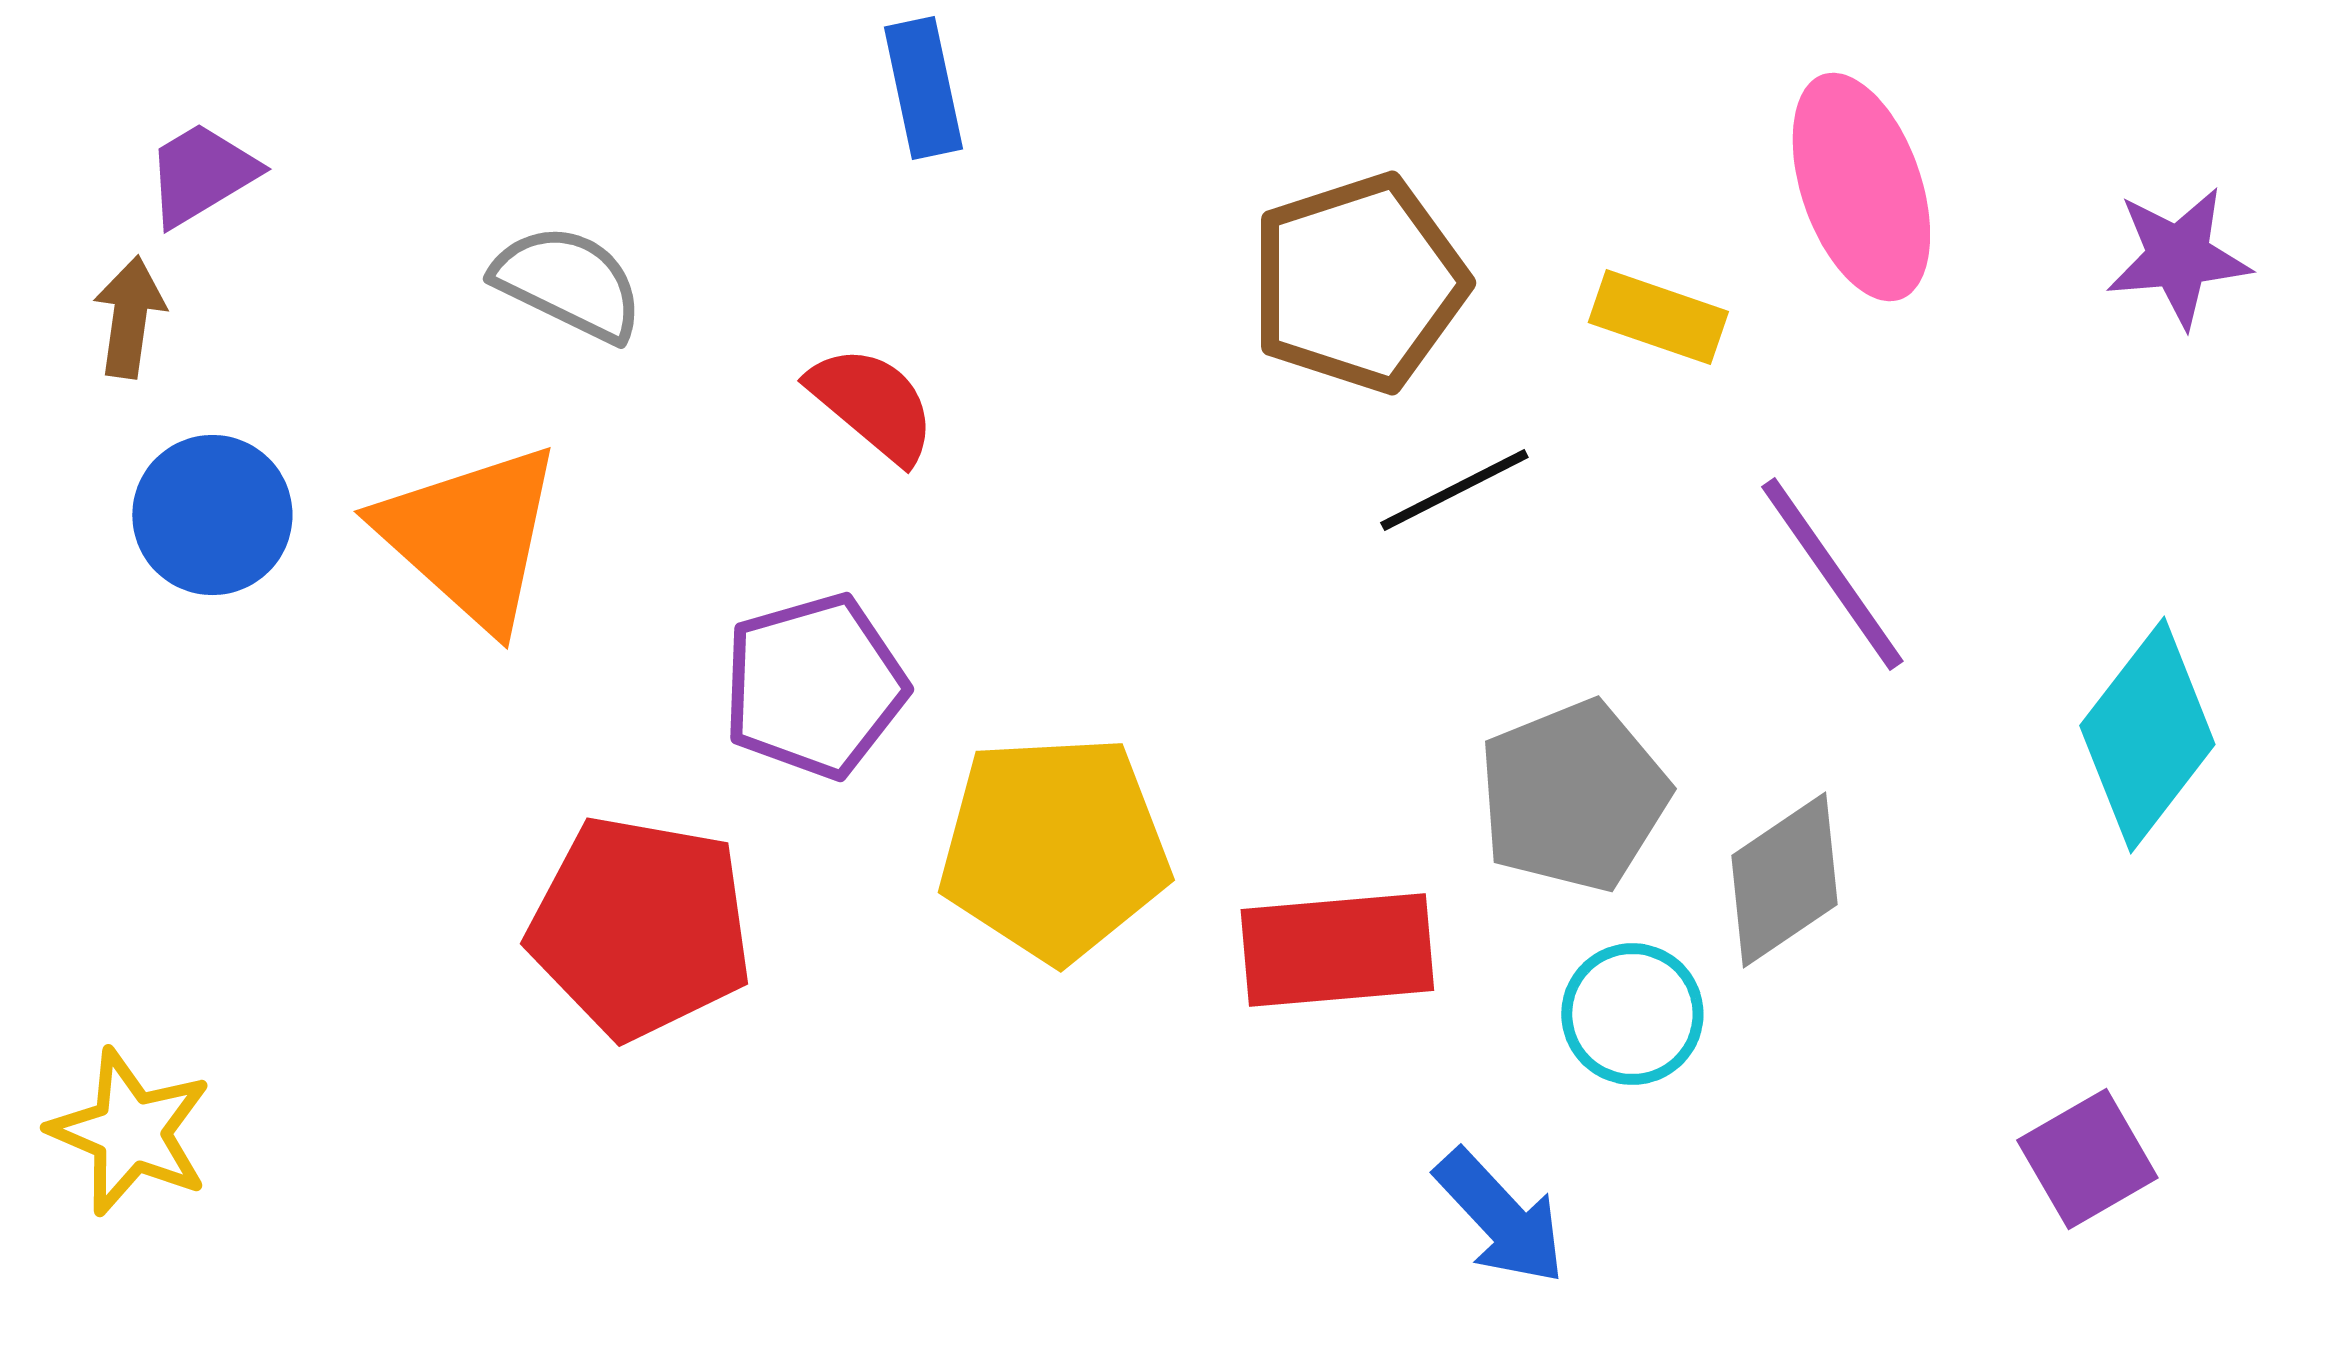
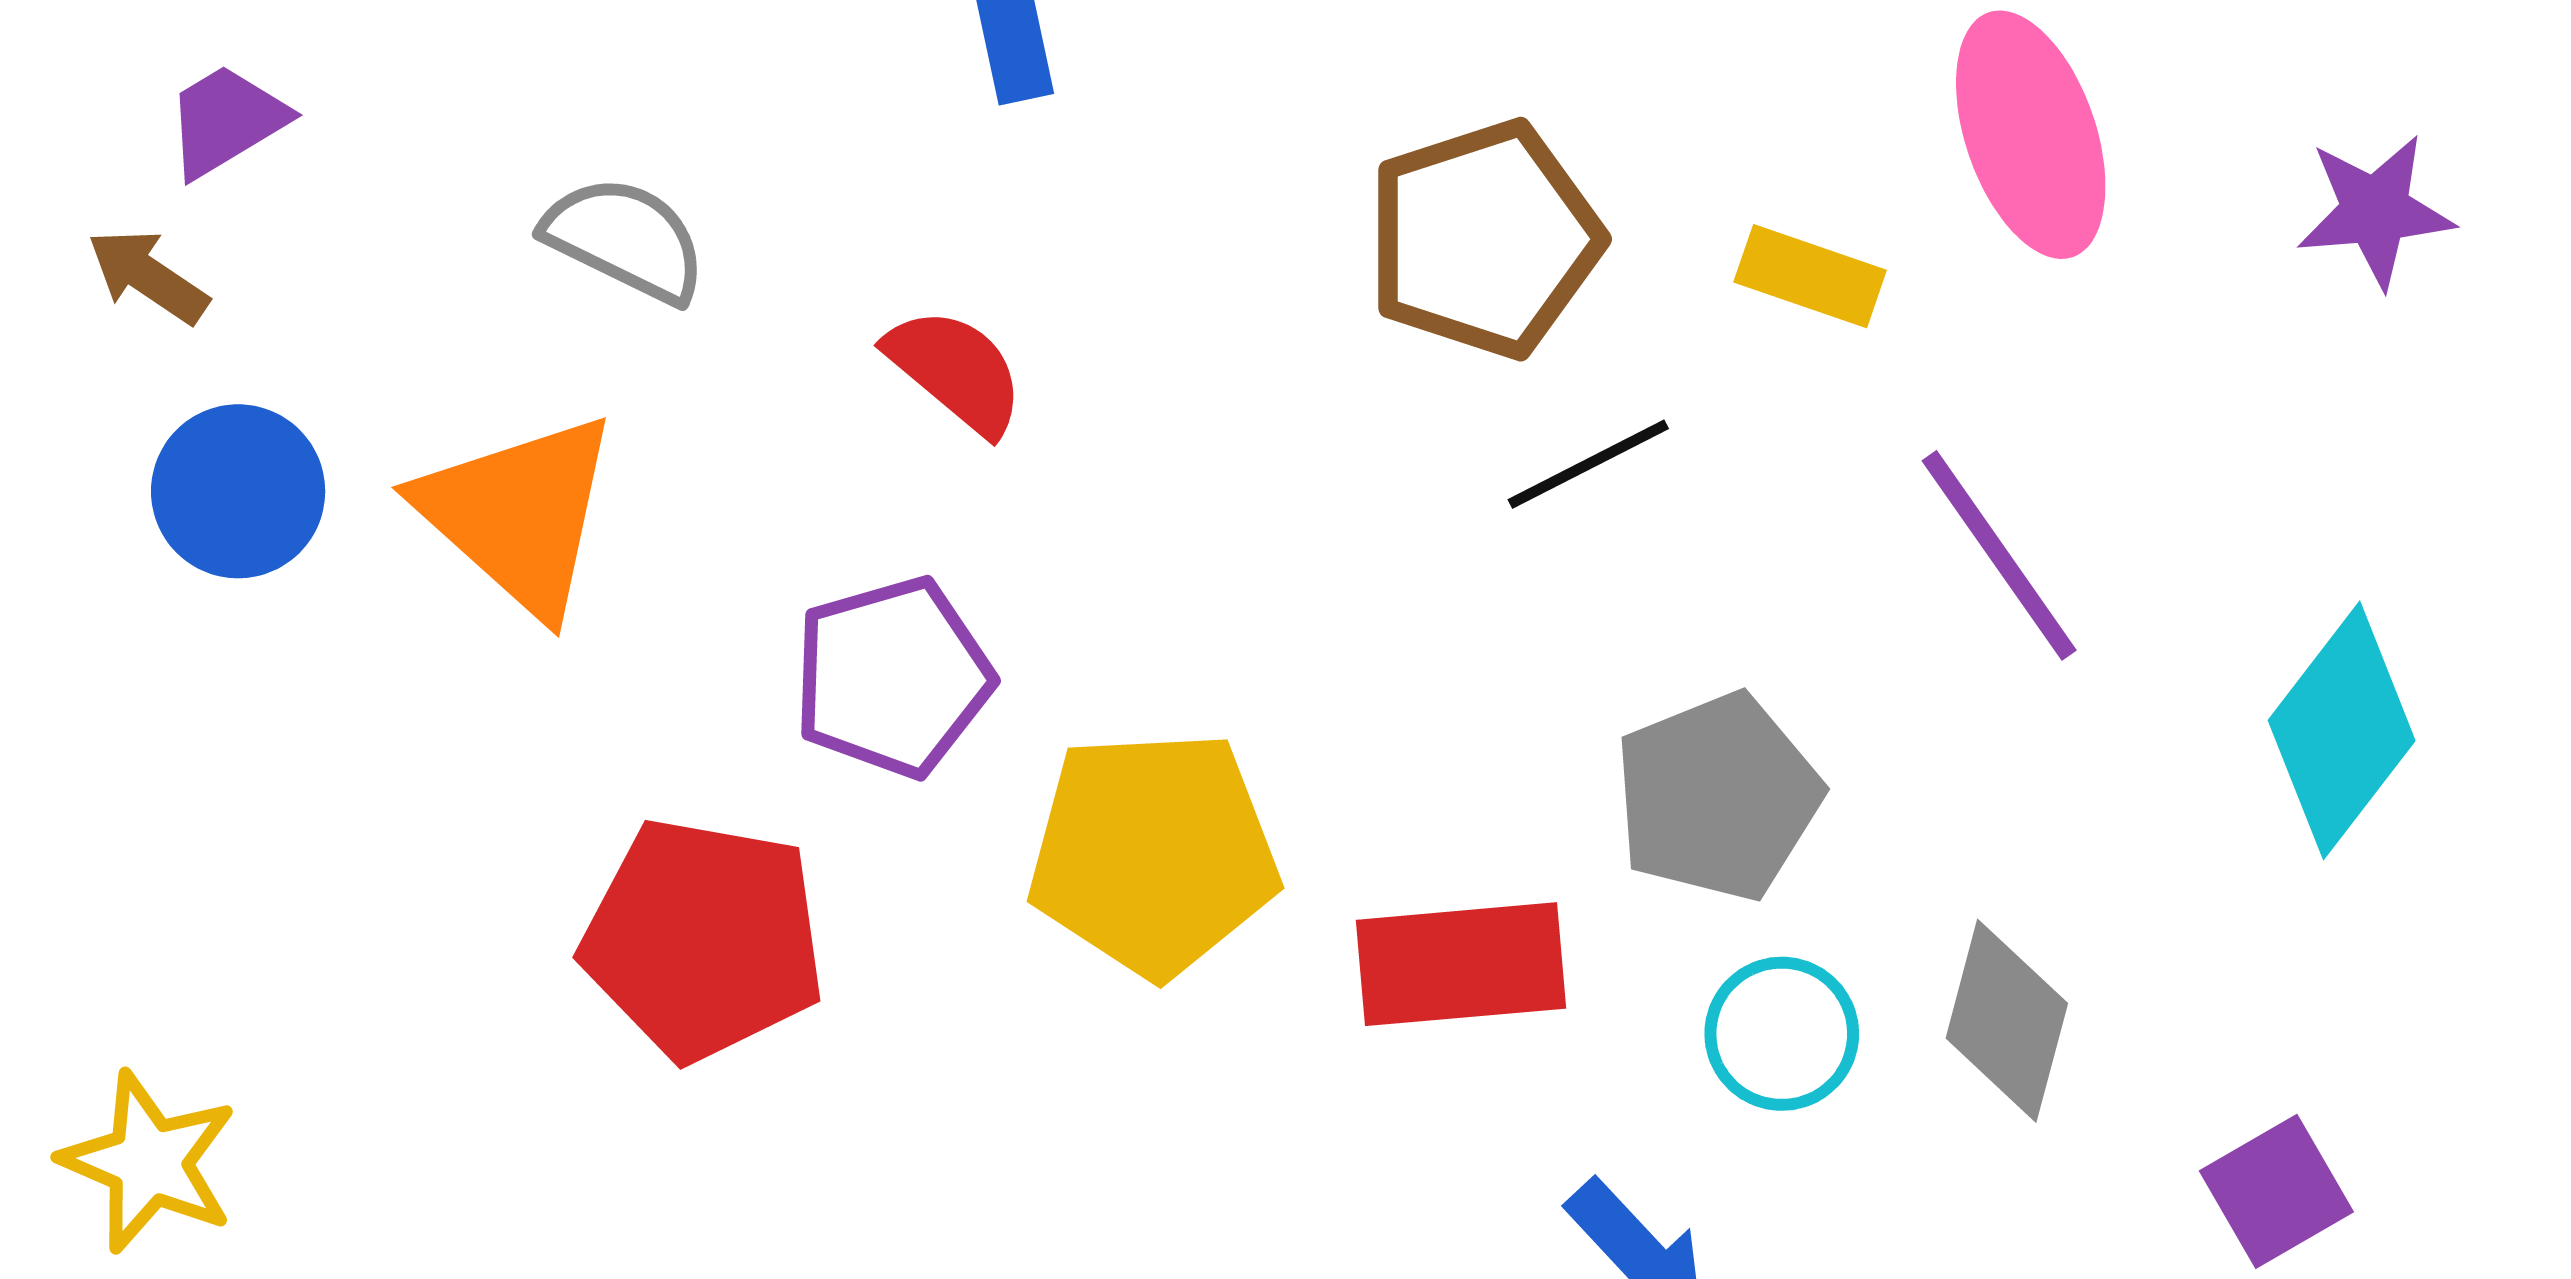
brown arrow: (129, 317) -> (148, 276), turned -64
gray diamond: (1784, 880) -> (2007, 1021), moved, turned -41

